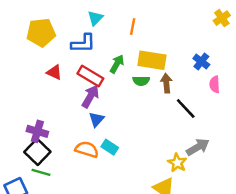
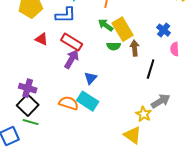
yellow rectangle: (152, 60) -> (123, 29), turned 50
green arrow: (117, 64) -> (106, 25), moved, turned -84
black line: (186, 109) -> (151, 69), turned 60
blue triangle: (96, 119) -> (91, 78), moved
cyan rectangle: (110, 147) -> (88, 101), size x1.5

